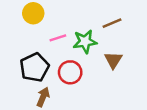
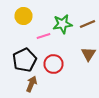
green star: (85, 42) -> (62, 24), moved

